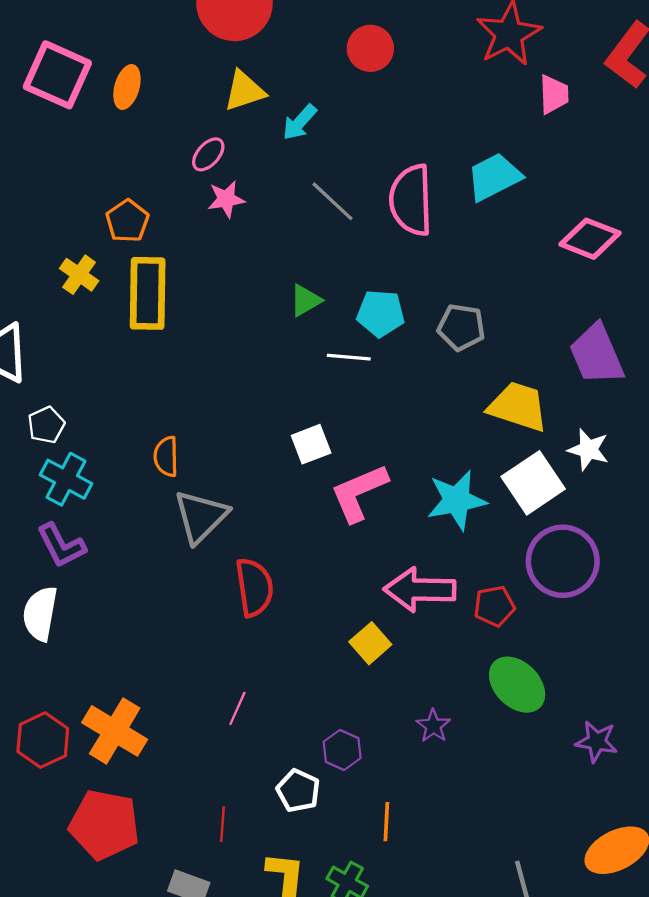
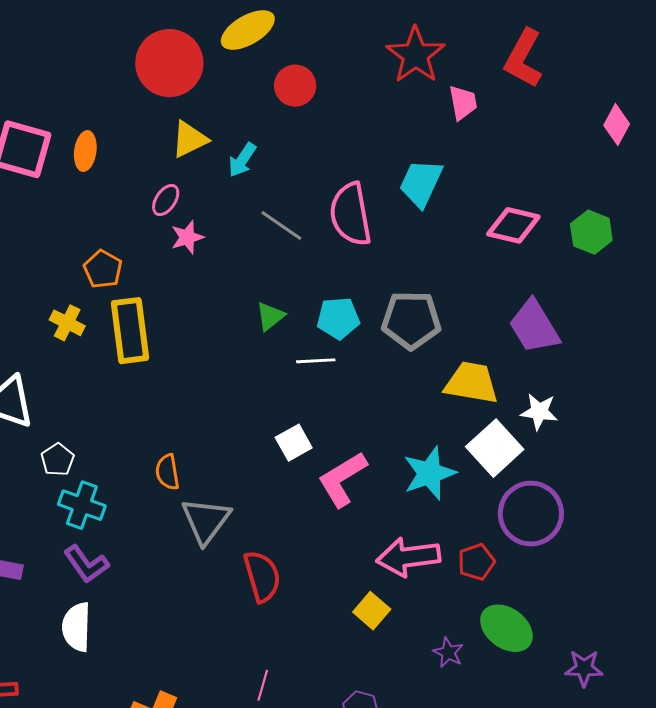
cyan trapezoid: (494, 177) -> (421, 183), turned -30
gray pentagon: (461, 327) -> (411, 320), size x1.4
purple star: (433, 726) -> (448, 653), moved

